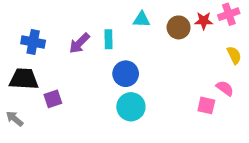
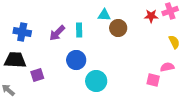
brown circle: (179, 27) -> (118, 28), moved
blue circle: (126, 74) -> (76, 60), moved
pink semicircle: (225, 88) -> (167, 67), turned -48

